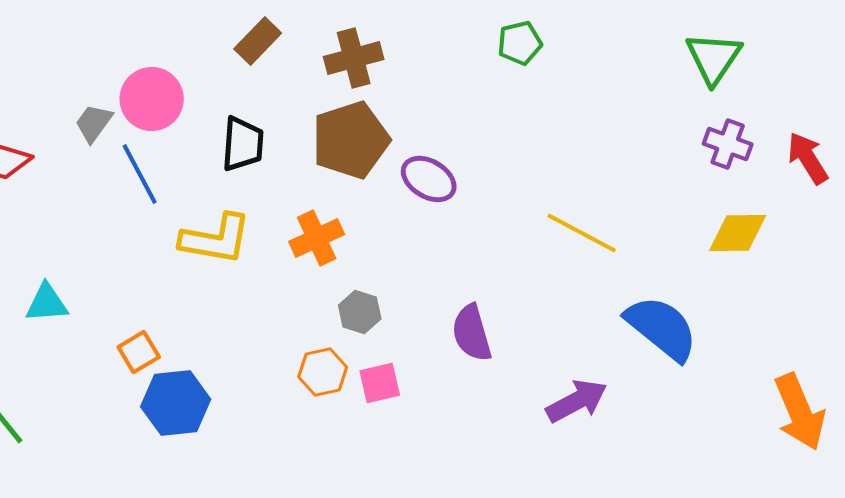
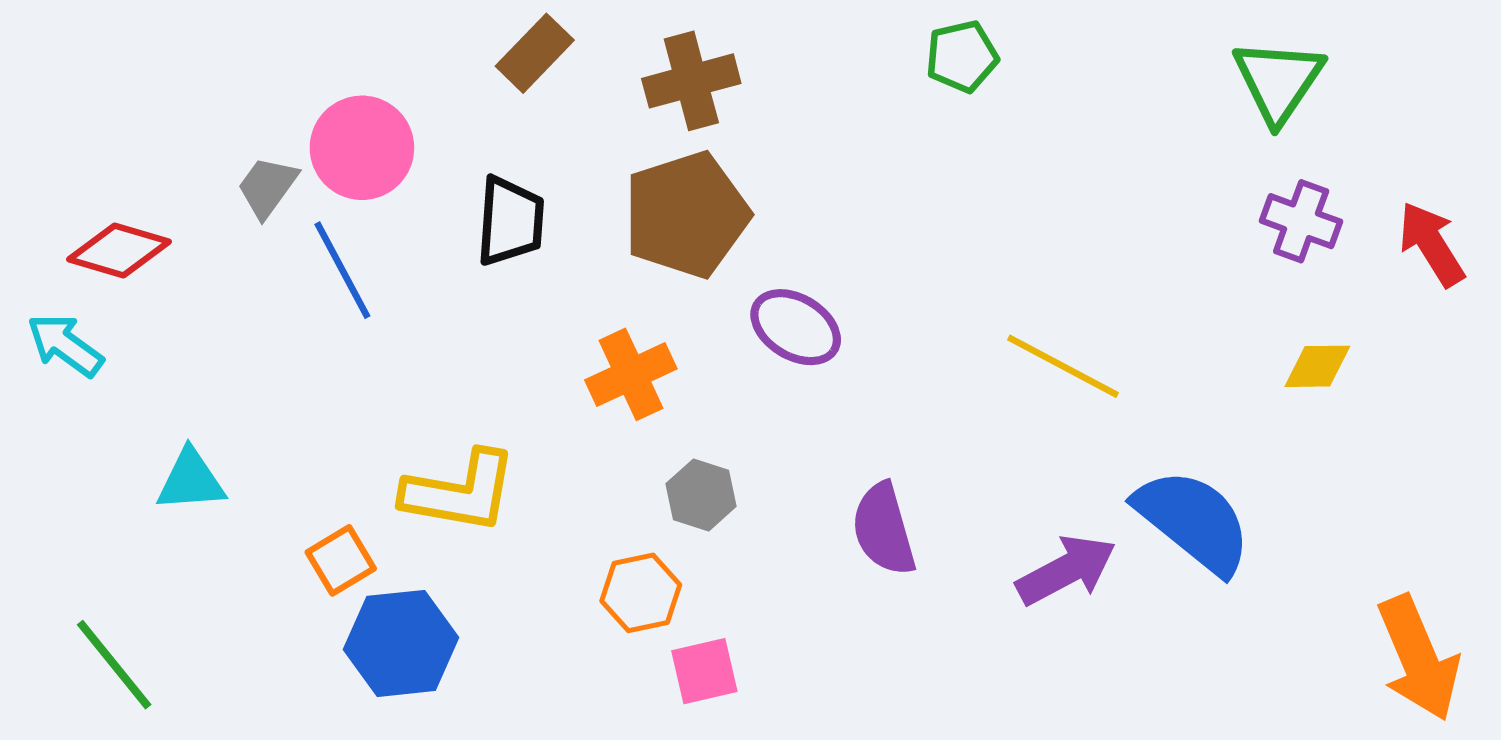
purple ellipse: (429, 179) -> (796, 327), moved
yellow diamond: (738, 233) -> (1317, 366), size x0.7
yellow L-shape: (216, 239) -> (460, 492), moved
pink square: (380, 383) -> (704, 671), moved
purple arrow: (577, 401) -> (1066, 570), moved

